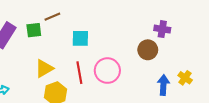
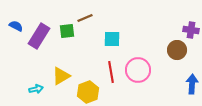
yellow triangle: (44, 68) -> (61, 76), moved

